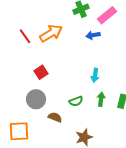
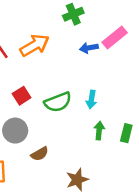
pink rectangle: (107, 15) -> (115, 37), moved
green semicircle: (76, 101) -> (58, 102), moved, size x1.5
brown semicircle: (55, 117) -> (40, 154), turned 128

